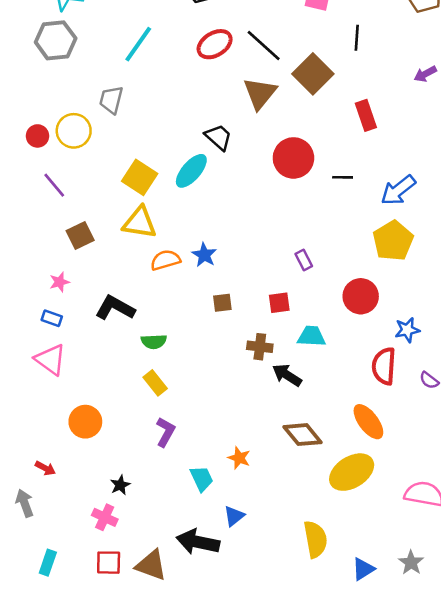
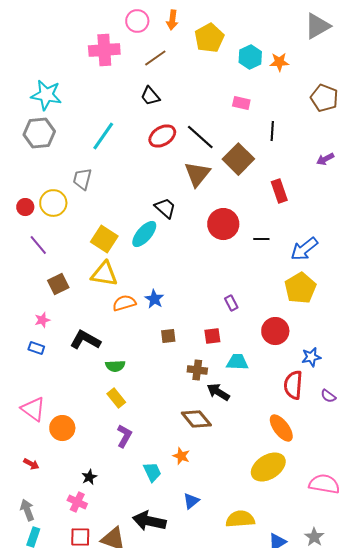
pink triangle: (50, 360) -> (33, 409), moved
brown diamond: (302, 435) -> (196, 419), moved
gray arrow: (25, 503) -> (27, 510), moved
blue triangle: (234, 516) -> (191, 501), moved
yellow semicircle: (315, 539) -> (240, 519), turned -84

